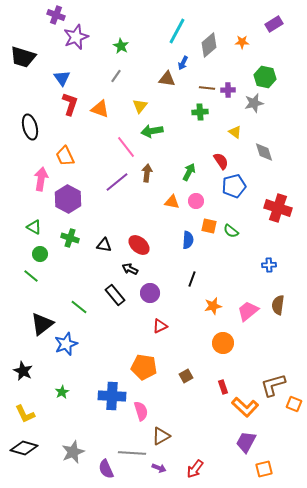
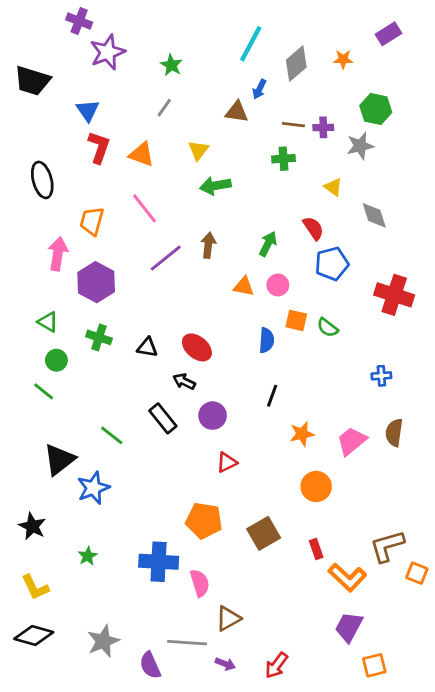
pink line: (126, 147) -> (144, 208), moved
orange trapezoid: (65, 156) -> (92, 221), turned 40
brown square: (186, 376) -> (264, 533), size x1.6

